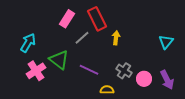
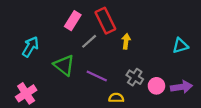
cyan triangle: (166, 42) -> (180, 46), turned 35
pink cross: (36, 71) -> (26, 93), moved
purple arrow: (167, 80) -> (181, 87), turned -72

